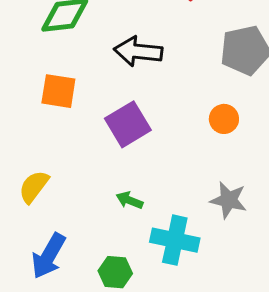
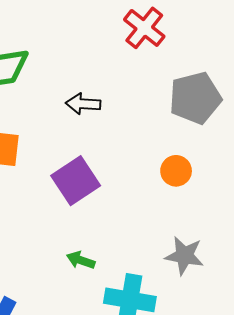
black arrow: (138, 51) -> (83, 104), size x0.7

